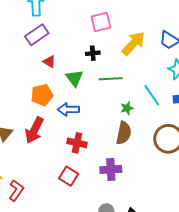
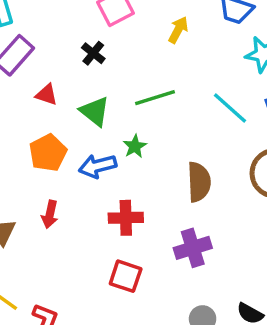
yellow arrow: (133, 43) -> (178, 30), size x0.6
black cross: (93, 53) -> (93, 53), moved, turned -32
green star: (127, 108) -> (135, 146), moved
red arrow: (34, 130) -> (50, 214), size x0.6

